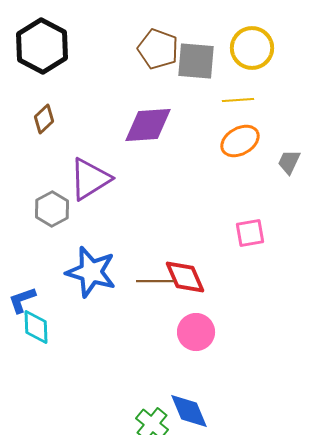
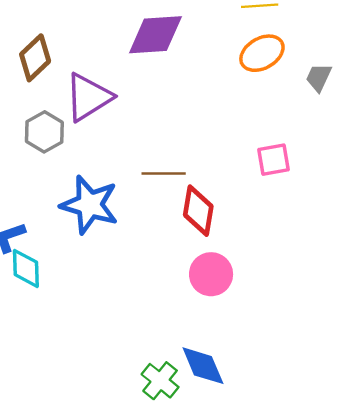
brown diamond: (44, 119) -> (35, 58), moved, size x1.4
red diamond: (185, 277) -> (198, 211), turned 33
brown line: (155, 281) -> (164, 174), moved

